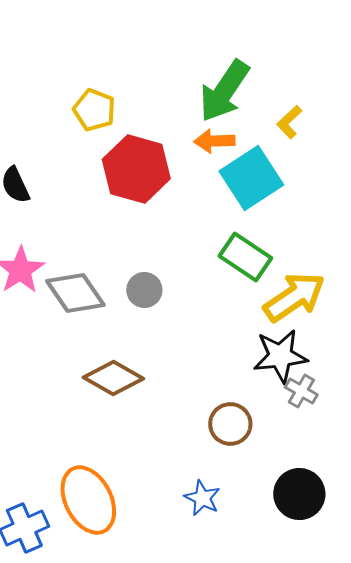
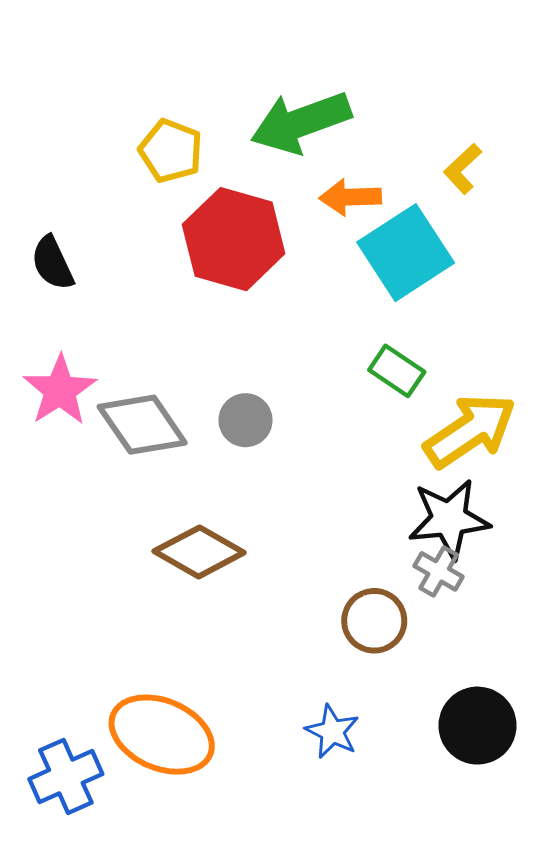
green arrow: (224, 91) -> (301, 122), moved, turned 36
green rectangle: (245, 257) -> (397, 371), size x0.7
gray cross: (301, 391) -> (439, 571), moved
orange ellipse: (88, 500) -> (162, 735), turned -40

